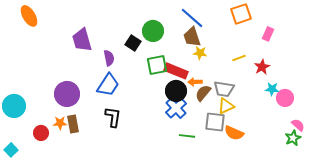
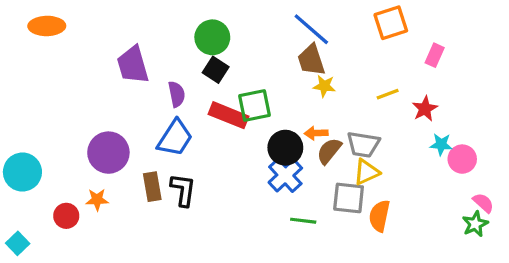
orange ellipse: (29, 16) -> (47, 26), turned -60
green circle: (153, 31) -> (212, 37), moved
red rectangle: (176, 71) -> (229, 115), moved
brown rectangle: (73, 124) -> (152, 187), moved
orange semicircle: (234, 133) -> (379, 216), turned 78

